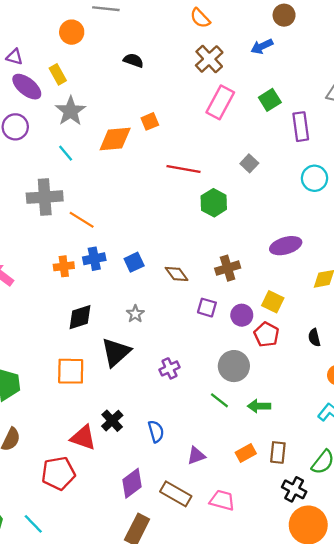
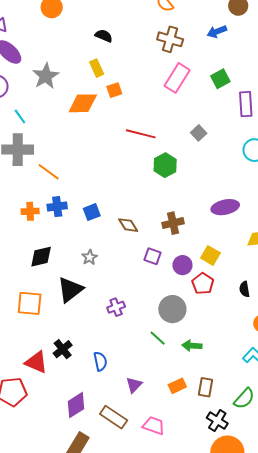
brown cross: (209, 59) -> (170, 39), turned -35
yellow rectangle: (58, 74) -> (97, 68), moved
cyan line: (66, 153) -> (20, 117), moved
purple triangle: (196, 456) -> (134, 385), turned -30

